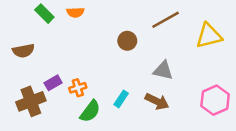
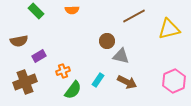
orange semicircle: (75, 12) -> (72, 10), moved
brown circle: (127, 41) -> (107, 41), moved
gray triangle: (163, 70) -> (121, 56), moved
purple rectangle: (53, 83) -> (39, 56), moved

